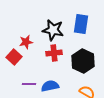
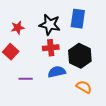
red star: (26, 42) -> (18, 28), moved
blue semicircle: (50, 86) -> (57, 72), moved

